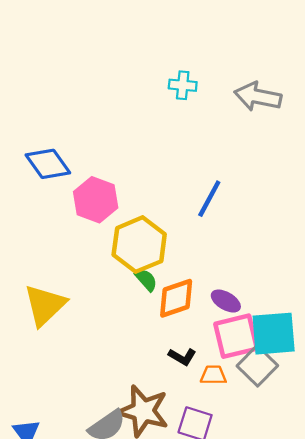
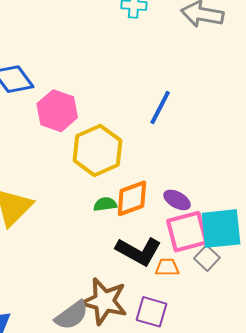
green semicircle: (146, 280) -> (105, 204), moved, turned -55
black L-shape: (182, 357) -> (139, 251), size x1.8
gray square: (257, 366) -> (207, 258), size x0.7

